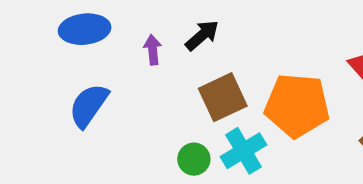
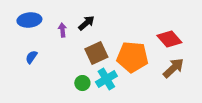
blue semicircle: (89, 105) -> (31, 57), size x0.6

